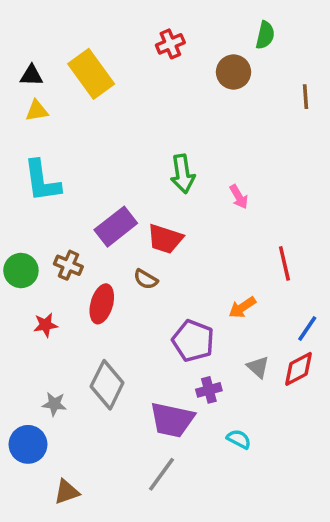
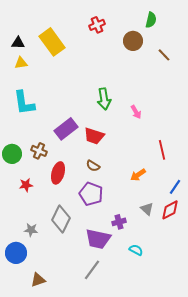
brown line: (306, 97) -> (164, 55), moved, turned -40
brown semicircle: (146, 279) -> (93, 166), moved
purple pentagon: (193, 341) -> (91, 194), moved

